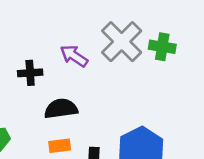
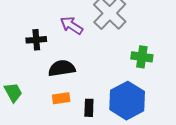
green cross: (162, 47) -> (142, 57), moved

